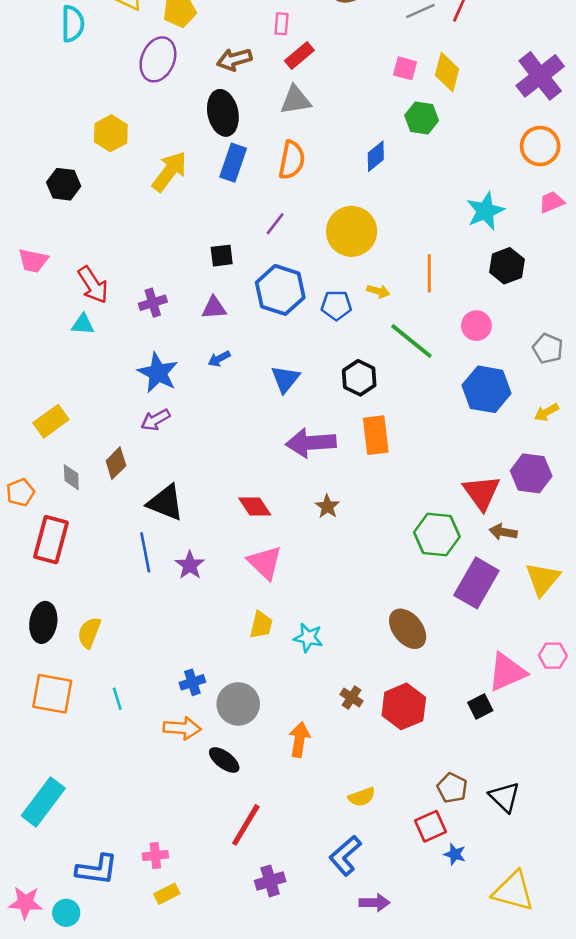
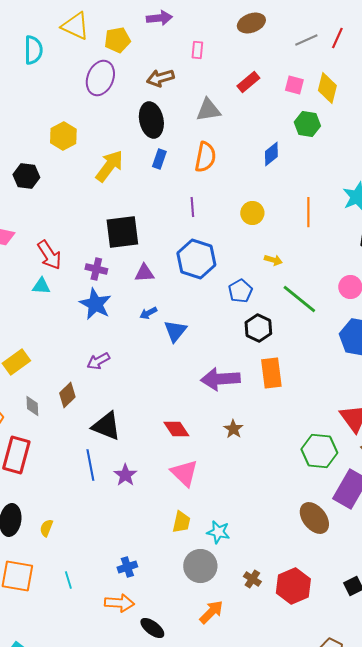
red rectangle: (299, 56) -> (248, 82), moved
blue rectangle: (233, 163) -> (159, 159), size x0.7
purple line: (275, 224) -> (192, 207), turned -42
yellow circle: (352, 231) -> (252, 213), size x0.6
black square: (222, 256) -> (122, 232), moved, size x1.8
orange line: (429, 273) -> (308, 212), moved
purple cross: (153, 303) -> (96, 269), turned 30
blue pentagon: (336, 305) -> (240, 291), moved, turned -30
blue star: (158, 373) -> (95, 304), moved
blue triangle: (285, 379) -> (175, 331), moved
brown ellipse: (408, 629) -> (314, 518), moved
yellow semicircle: (89, 633) -> (46, 528), size x0.7
gray circle: (238, 704) -> (200, 566), moved
orange arrow: (299, 740) -> (211, 612), turned 36

